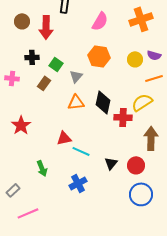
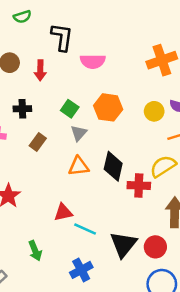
pink semicircle: (100, 21) -> (93, 61), moved, turned 60
red arrow: (46, 27) -> (40, 70), size x0.7
green square: (56, 64) -> (70, 109), moved
black triangle: (111, 163) -> (123, 244), size x1.6

